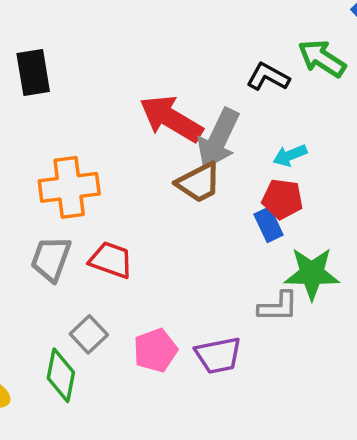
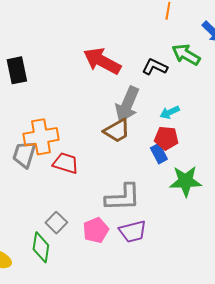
red arrow: (171, 119) -> (102, 61), moved
gray trapezoid: (51, 259) -> (24, 154), moved
red trapezoid: (111, 260) -> (66, 163), moved
gray L-shape: (278, 307) -> (123, 197), moved, size x1.5

